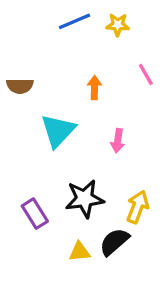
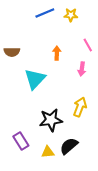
pink arrow: (118, 141) -> (82, 69), moved
yellow arrow: (138, 207) -> (80, 107), moved
purple rectangle: (35, 214) -> (21, 141), moved

